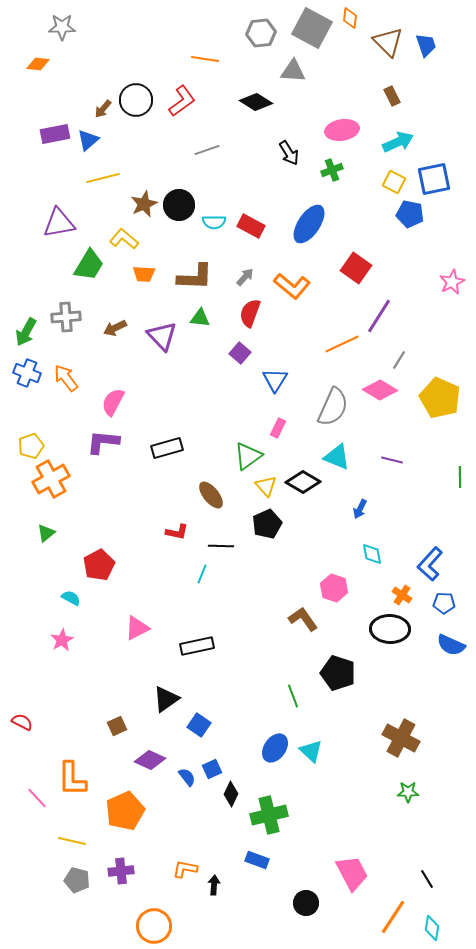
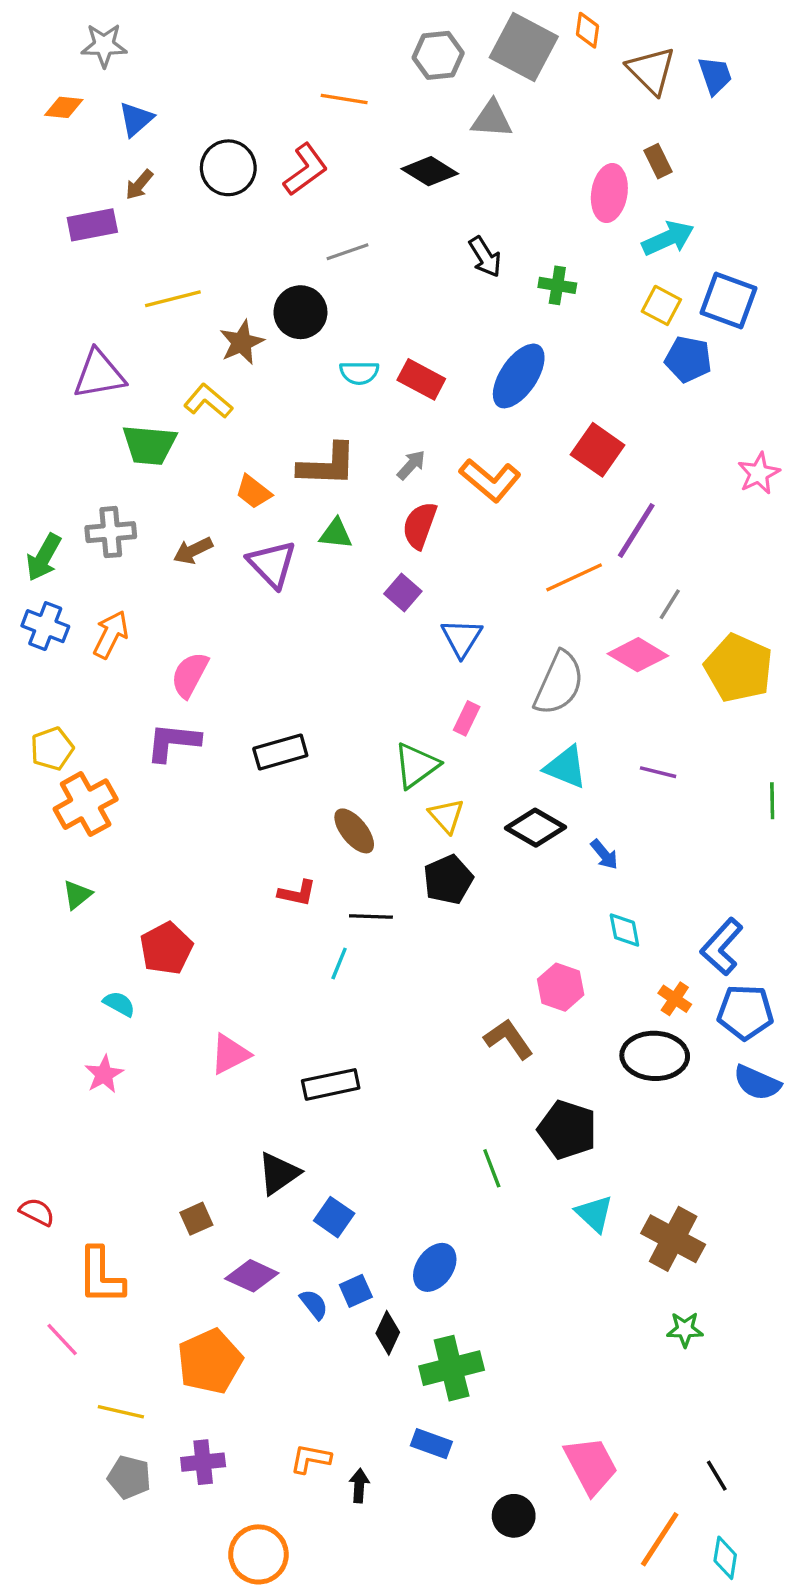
brown arrow: (103, 109) -> (139, 185), moved
pink ellipse: (342, 130) -> (609, 193), moved, turned -72
blue triangle: (88, 140) -> (136, 119), moved
green cross: (332, 170) -> (557, 285), turned 30
blue square: (434, 179) -> (729, 300), turned 32
black circle: (179, 205) -> (300, 312), moved
green trapezoid: (89, 265) -> (149, 445), turned 64
orange trapezoid: (144, 274) -> (253, 492), moved, turned 35
orange arrow: (66, 378) -> (111, 635), turned 64
black diamond: (303, 482) -> (535, 828), moved
blue arrow: (360, 509) -> (604, 854), turned -66
blue pentagon: (444, 603) -> (745, 1012), size x1.5
blue ellipse: (275, 748) -> (435, 1267), moved
cyan triangle: (311, 751) -> (594, 1214), moved
orange L-shape: (72, 779) -> (101, 1276), moved

